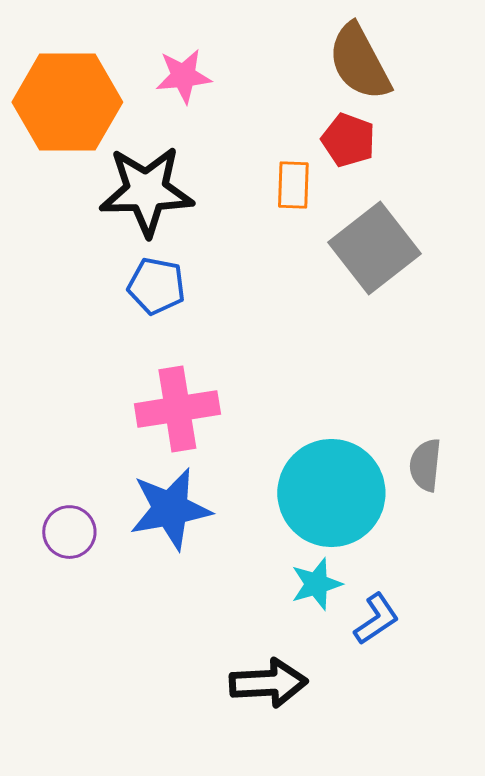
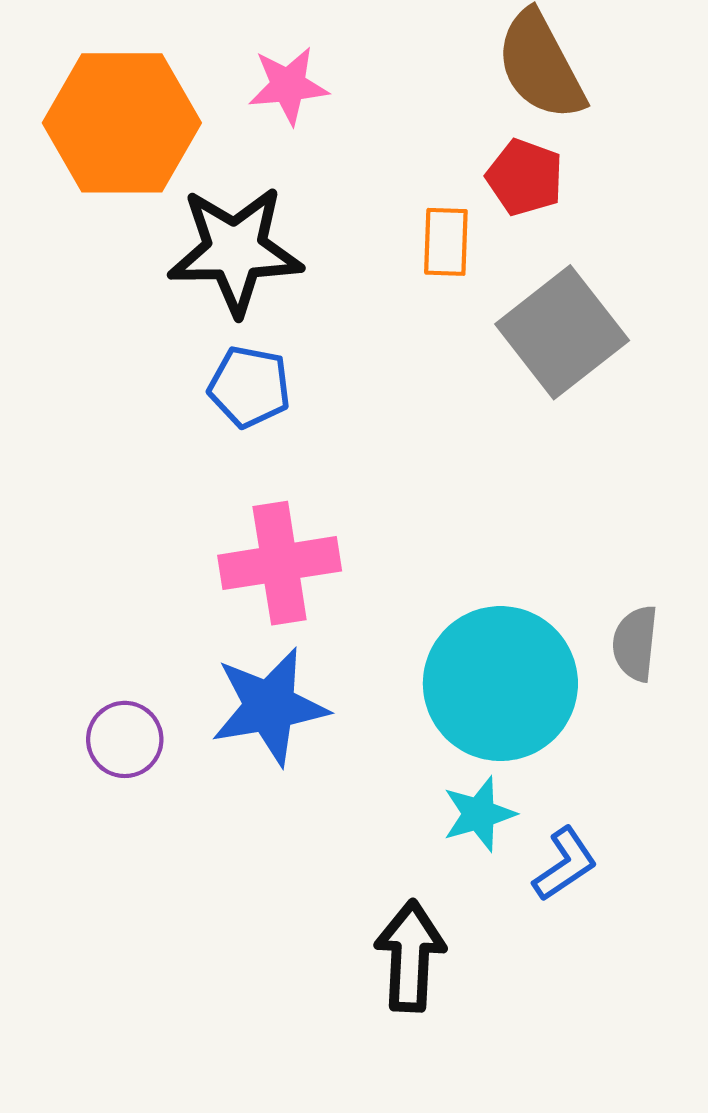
black arrow: (268, 683) -> (410, 956), turned -84

